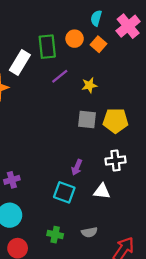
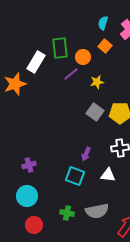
orange circle: (75, 39) -> (83, 57), moved
gray square: (87, 119) -> (95, 112), turned 30
gray semicircle: (89, 232) -> (97, 211), size x1.6

